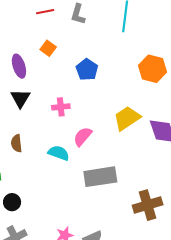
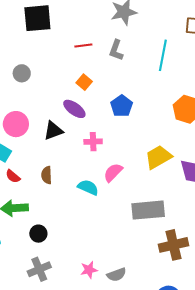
purple ellipse: (19, 66) -> (74, 109), moved, turned -40
black triangle: (20, 98) -> (53, 131), turned 35
gray rectangle: (100, 177) -> (148, 210), moved

